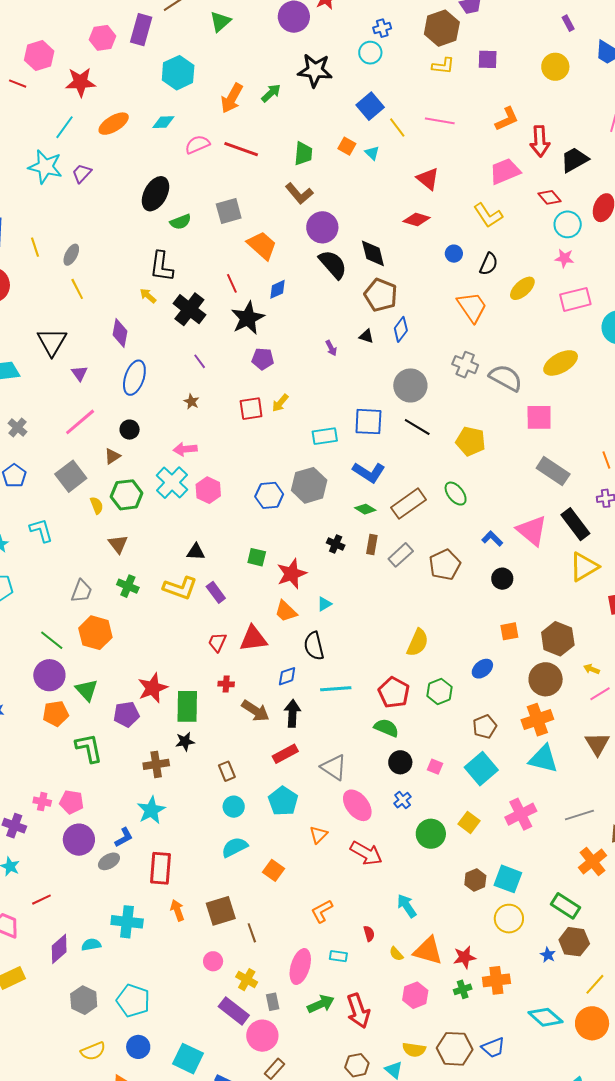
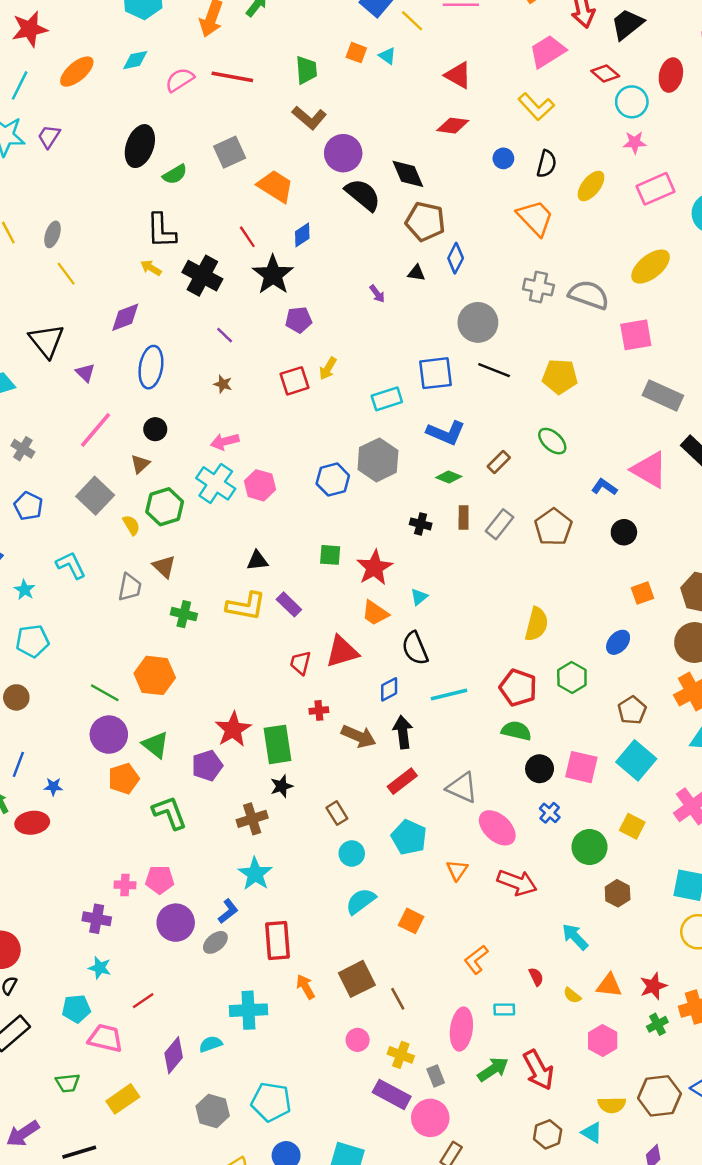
purple diamond: (120, 333) -> (125, 317), turned 68
brown rectangle: (409, 504) -> (499, 462), size x0.6
gray trapezoid: (82, 591) -> (130, 587), moved
pink square: (435, 767) -> (581, 767), size x1.8
brown hexagon: (475, 880) -> (618, 893), moved
orange triangle: (428, 951) -> (609, 985), size x0.7

